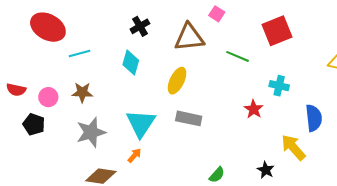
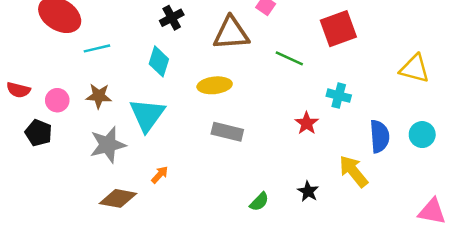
yellow ellipse: (177, 81) -> (215, 85), turned 56
cyan triangle: (141, 123) -> (147, 115), moved
black star: (266, 170) -> (308, 191), moved

